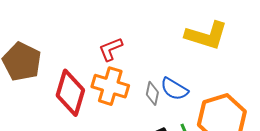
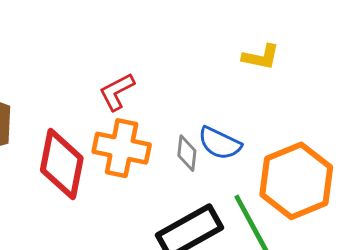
yellow L-shape: (206, 35) -> (261, 57), size x0.6

